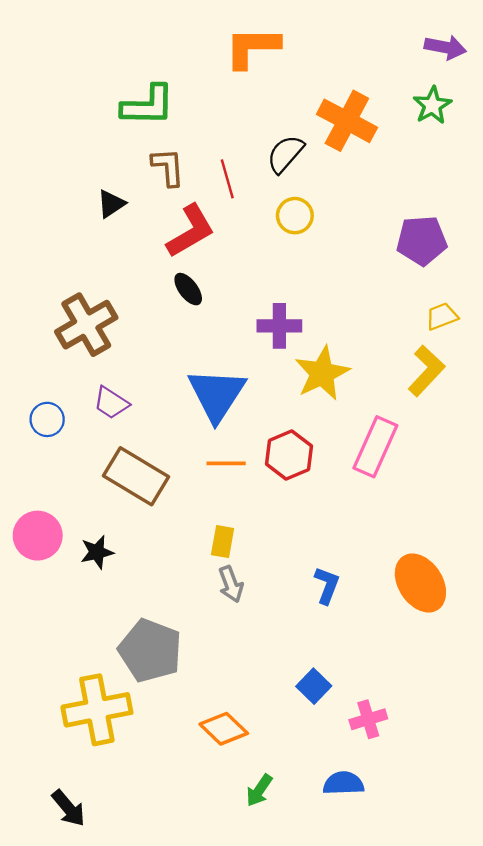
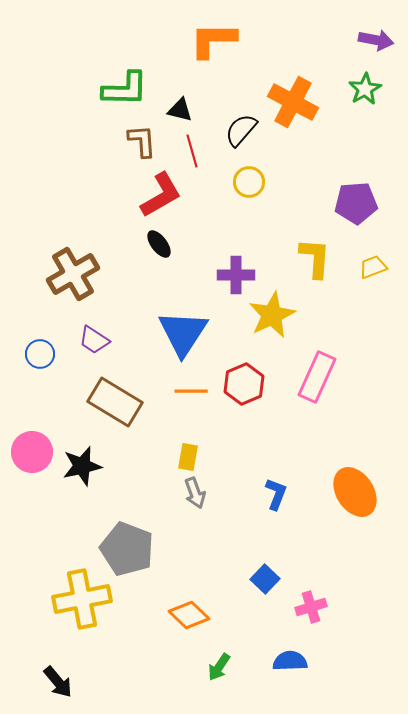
black triangle: (111, 204) -> (180, 110), moved, turned 48
yellow L-shape: (426, 371) -> (315, 258), moved, turned -39
black star: (97, 552) -> (82, 466), size x1.4

